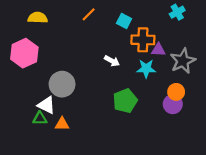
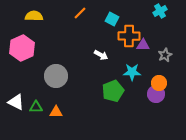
gray star: (183, 61) -> (165, 55), size x0.6
cyan star: (146, 69) -> (132, 72), moved
white triangle: (47, 105) -> (16, 102), moved

